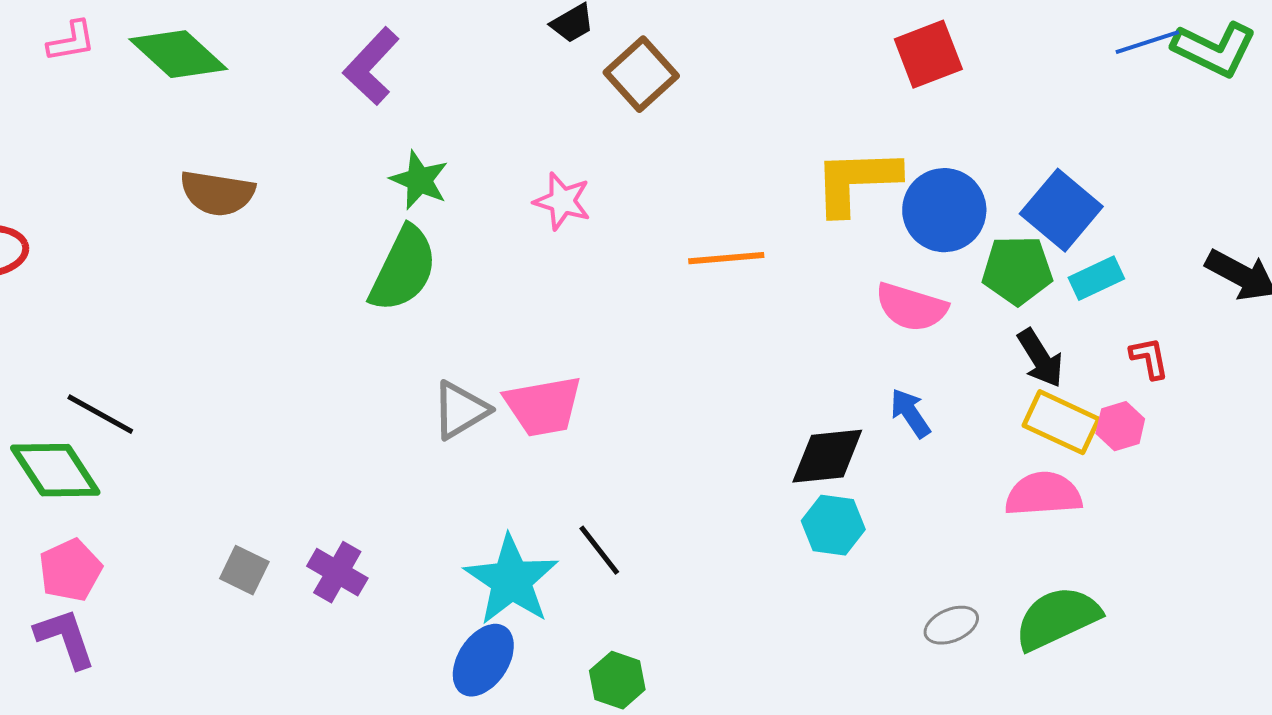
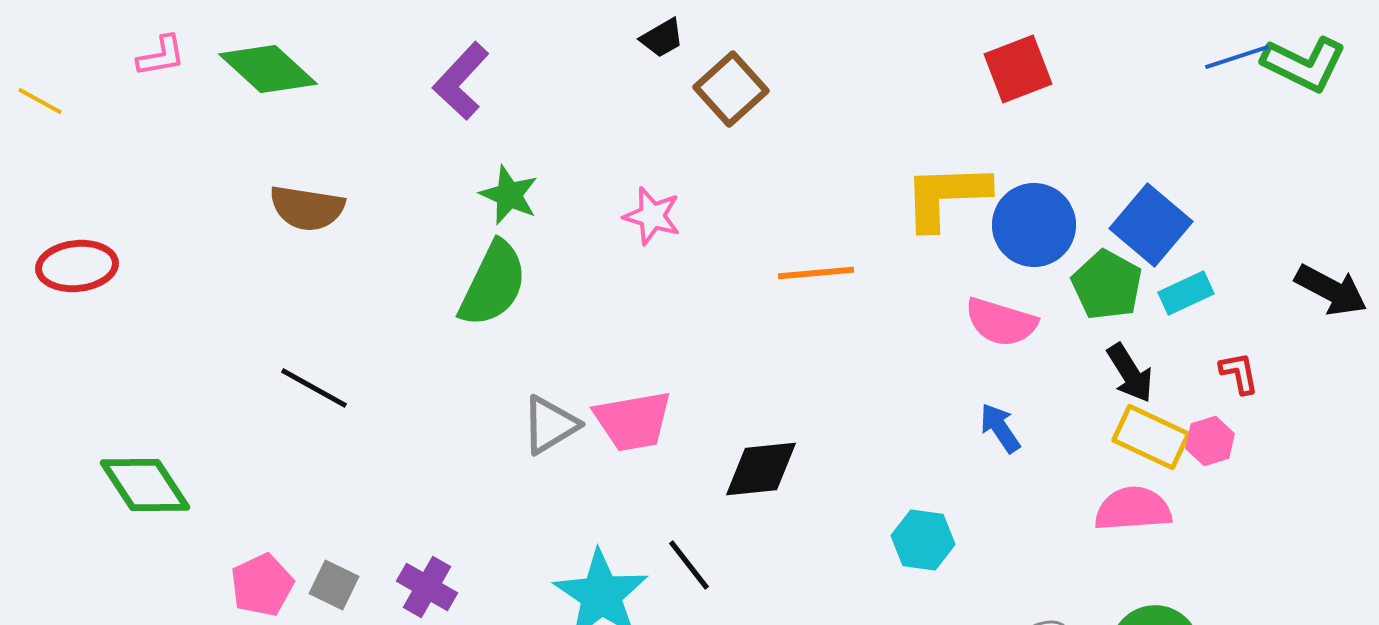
green pentagon: (1017, 270) -> (1107, 285), turned 30
black line: (100, 414) -> (314, 388), moved
black diamond: (827, 456) -> (761, 469), moved
pink pentagon: (70, 570) -> (262, 585), moved

